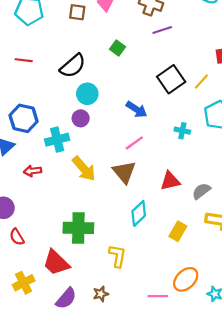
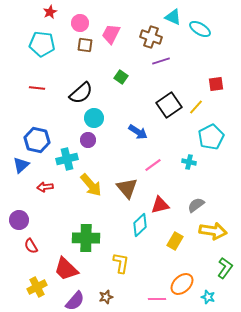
cyan cross: (182, 131) -> (189, 162), moved
pink line: (134, 143) -> (153, 165), moved
red triangle: (170, 181) -> (160, 205), moved

